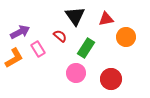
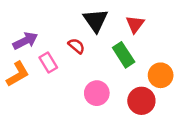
red triangle: (106, 19) -> (135, 24), turned -42
orange circle: (126, 37) -> (161, 75), moved
green rectangle: (86, 48) -> (124, 55), moved, turned -66

